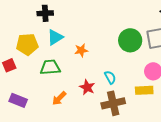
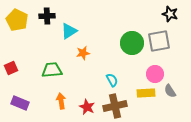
cyan triangle: (55, 37) -> (69, 31), moved
yellow pentagon: (27, 44) -> (17, 20), moved, turned 30
red star: (87, 87) -> (87, 107), moved
orange arrow: (59, 98) -> (61, 101), turned 126

